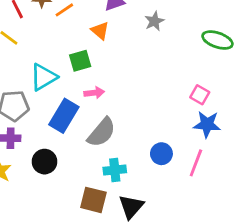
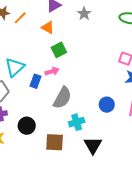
green square: (80, 61) -> (59, 50), moved
blue rectangle: (64, 116) -> (35, 81), moved, size x0.6
brown square: (93, 200) -> (55, 142), moved

